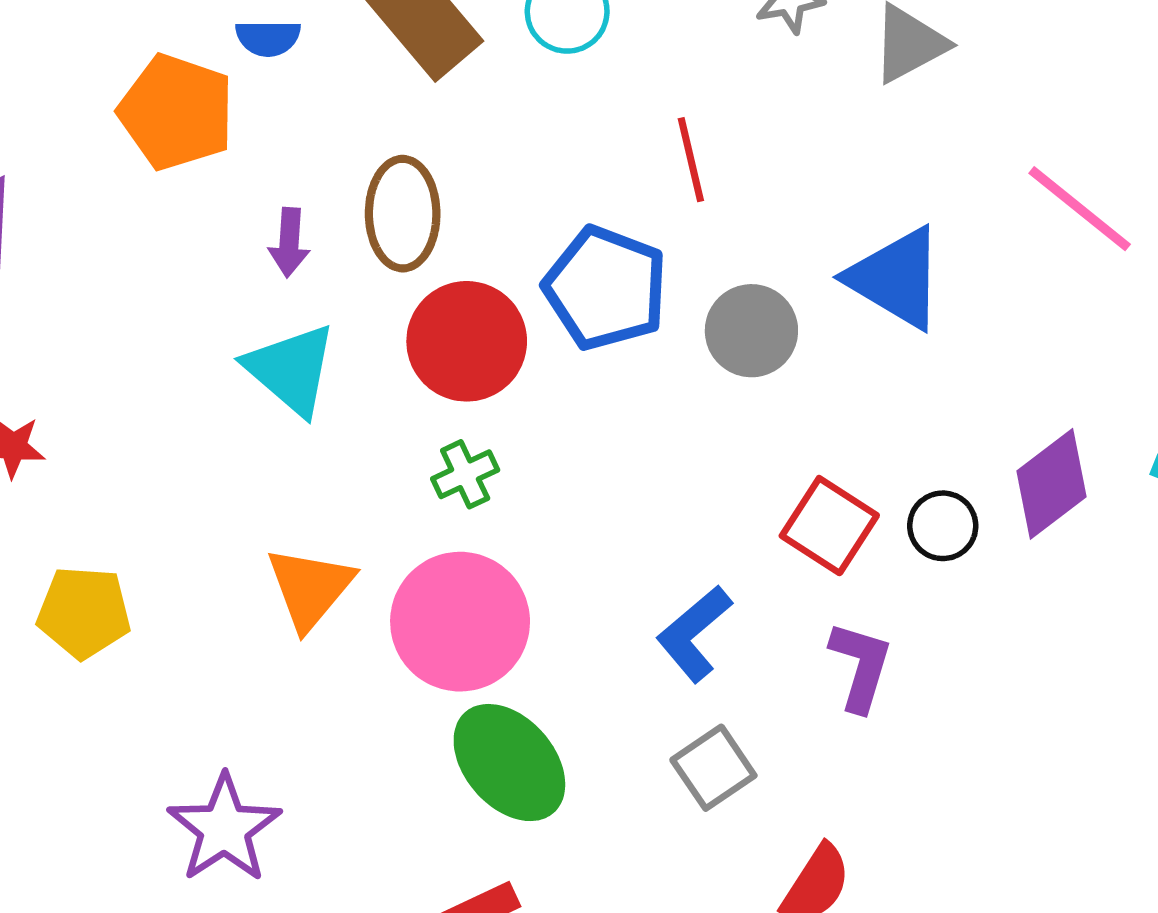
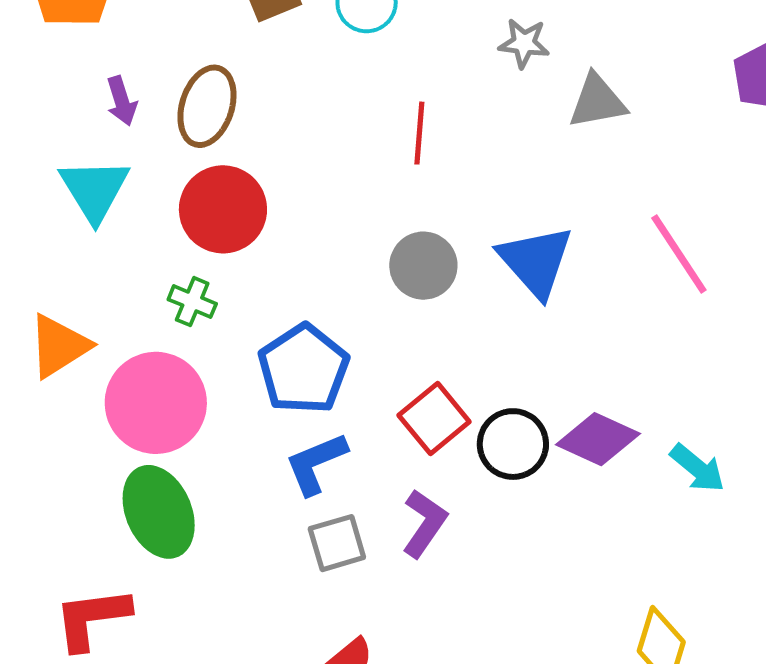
purple arrow: (289, 242) -> (122, 101), turned -39
blue pentagon: (606, 288) -> (303, 369), moved
green cross: (465, 474) -> (192, 302), turned 30
purple diamond: (1052, 484) -> (598, 439), turned 44
black circle: (943, 526) -> (513, 444), size x1.4
gray square: (713, 768) -> (337, 543), moved

